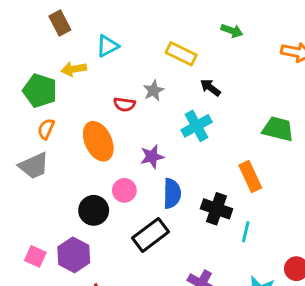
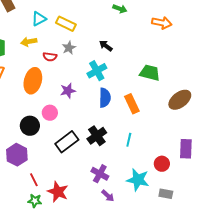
yellow rectangle: (181, 54) -> (66, 24), moved
yellow arrow: (74, 69) -> (29, 42), moved
orange ellipse: (98, 141) -> (33, 81), turned 40
blue semicircle: (172, 193) -> (105, 98), moved
black cross: (216, 209) -> (97, 136), moved, turned 36

